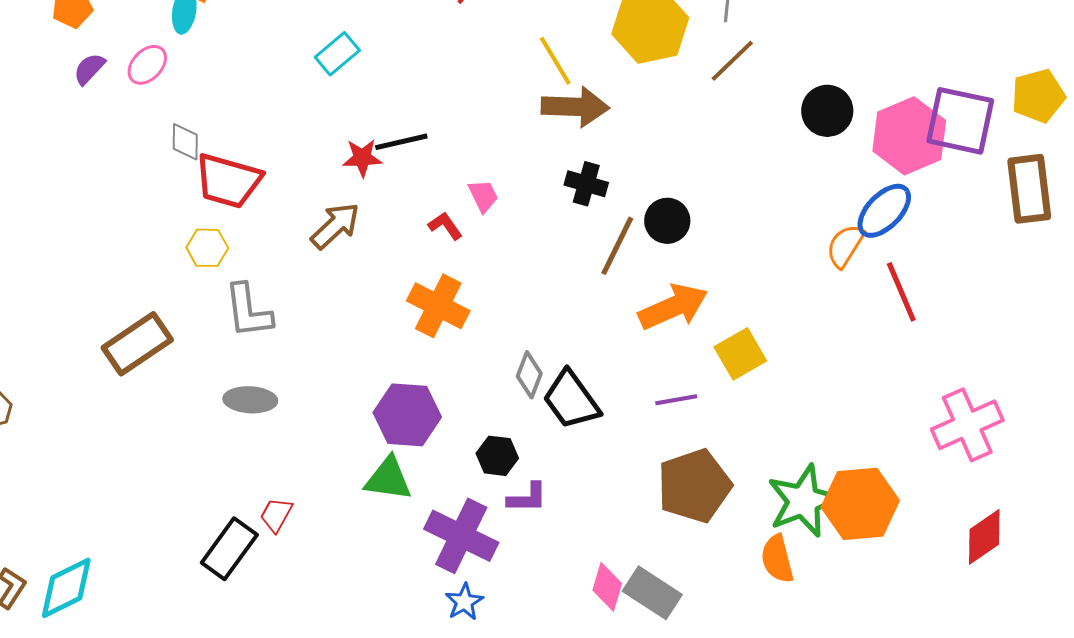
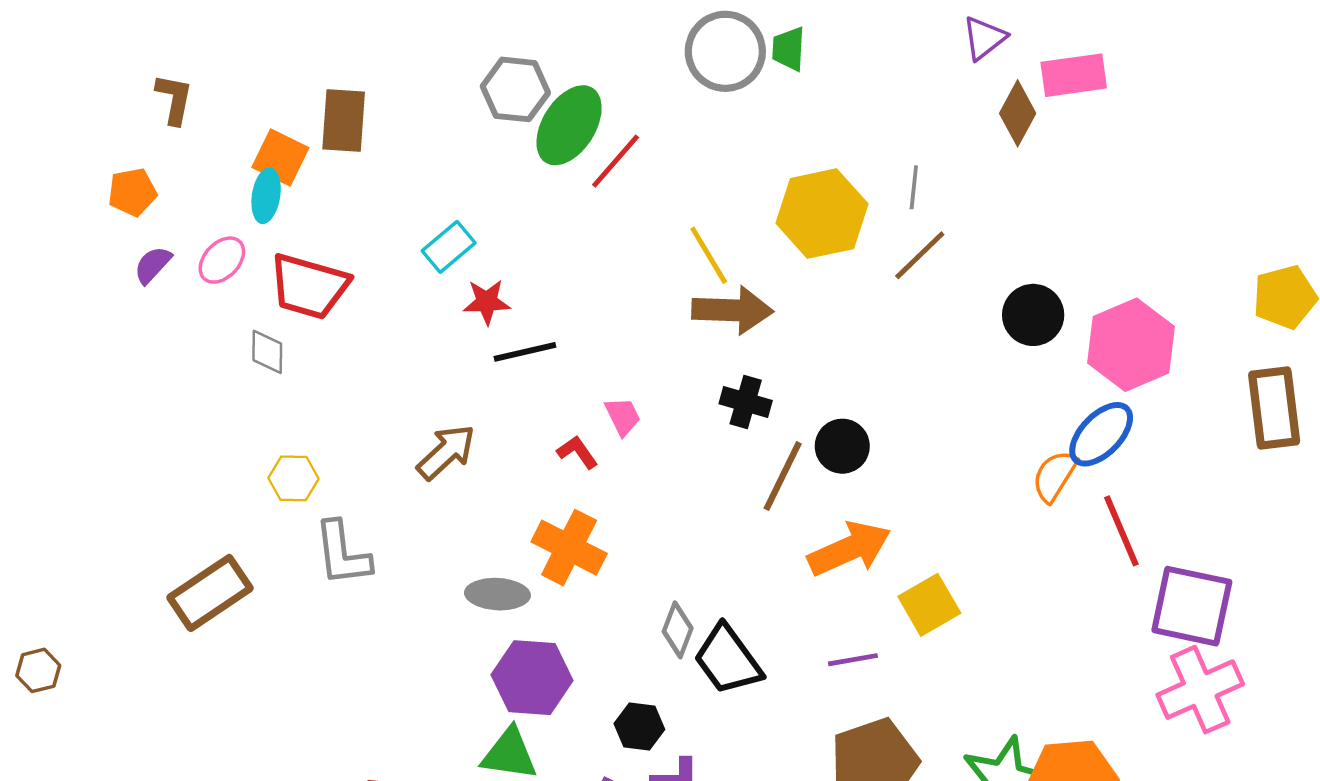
purple square: (960, 121) -> (1192, 606), moved
red star: (362, 158) -> (487, 302), moved
red trapezoid: (228, 181) -> (309, 286), moved
gray ellipse: (250, 400) -> (497, 594), moved

